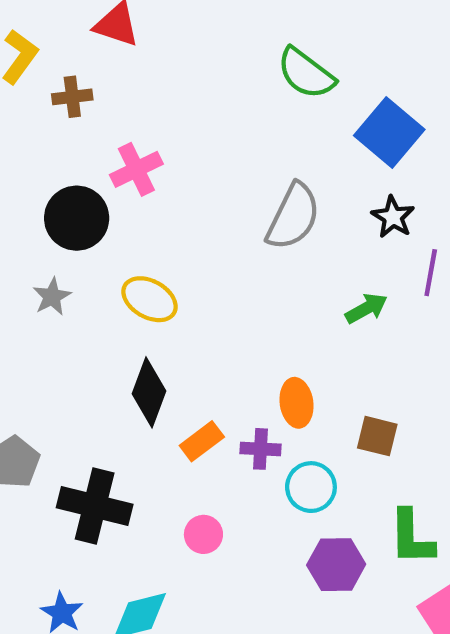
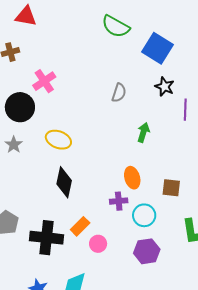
gray semicircle: (293, 217) -> (119, 93), size x0.6
green arrow: (366, 308) -> (143, 132), moved, turned -36
orange rectangle: (202, 441) -> (80, 226), moved
purple hexagon: (336, 565) -> (147, 251), moved

